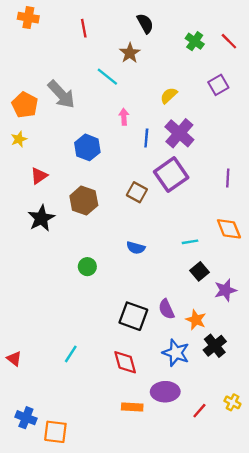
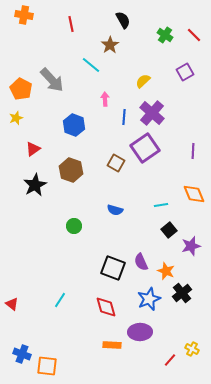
blue star: (176, 353) -> (149, 299), turned 30
yellow cross: (232, 402) -> (192, 349), moved
red line: (199, 411) -> (170, 360), moved

